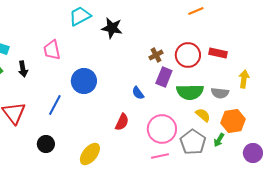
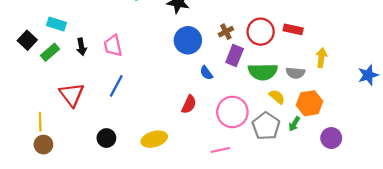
pink trapezoid: (52, 50) -> (113, 46), moved
blue circle: (84, 81) -> (188, 40), moved
black circle: (46, 144) -> (106, 138), moved
yellow ellipse: (90, 154) -> (154, 139), turned 35
pink line: (160, 156) -> (220, 150), moved

